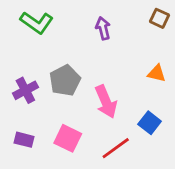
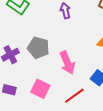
gray pentagon: (65, 80) -> (38, 48), turned -30

